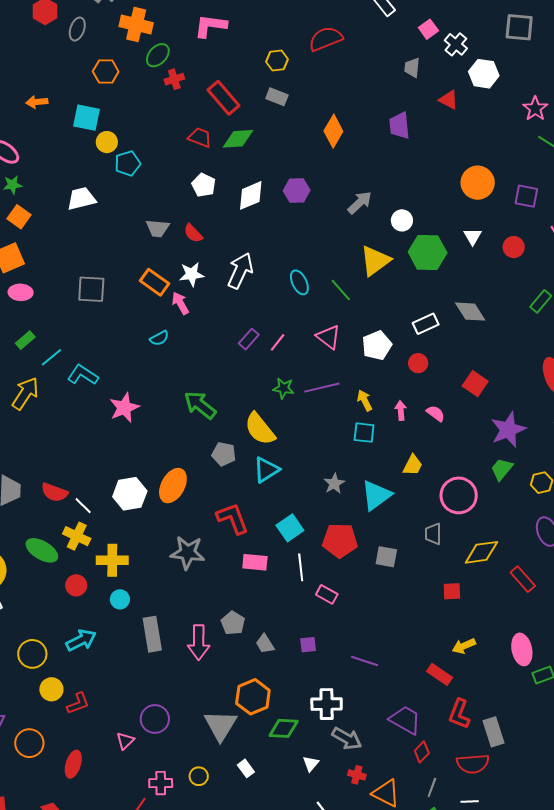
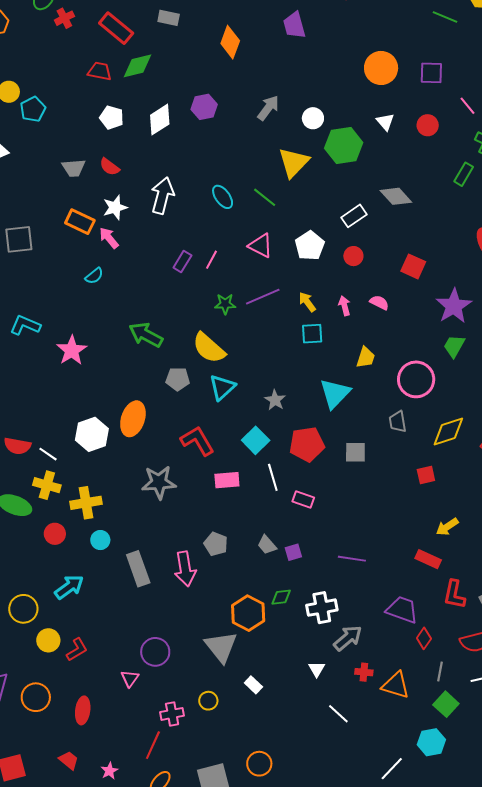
gray star: (334, 484) -> (275, 400), moved
gray trapezoid: (265, 644) -> (267, 545), moved
green diamond: (284, 728) -> (281, 597), moved, size x0.7
gray arrow: (347, 739) -> (348, 638), turned -60

